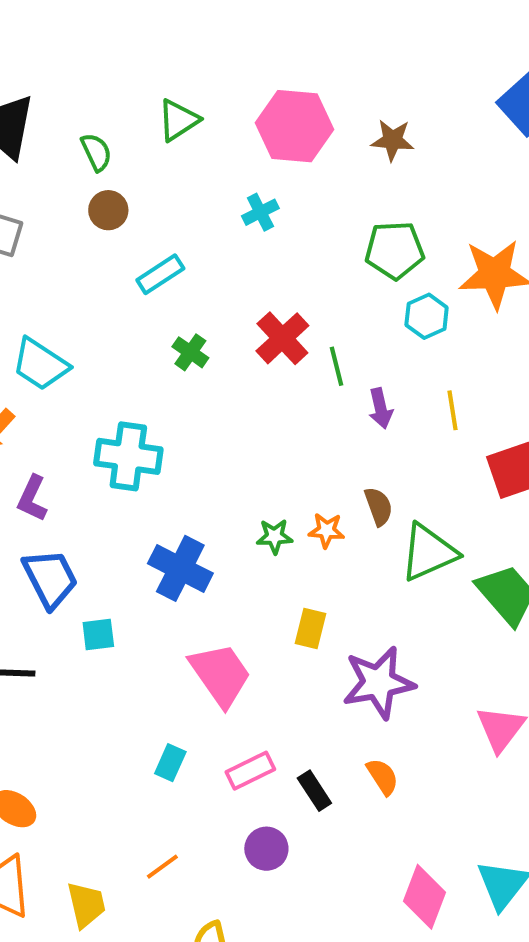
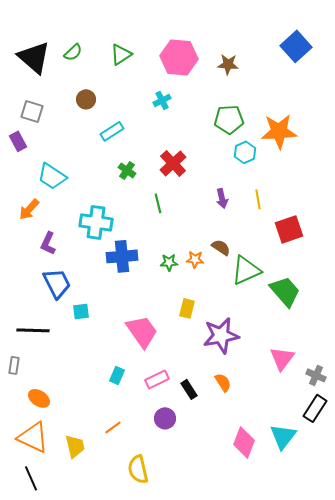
green semicircle: (96, 152) -> (73, 52), moved, turned 72
green line: (336, 366) -> (158, 203), moved
brown semicircle: (379, 506) -> (221, 247), turned -36
blue cross: (180, 568) -> (122, 256), moved, turned -32

